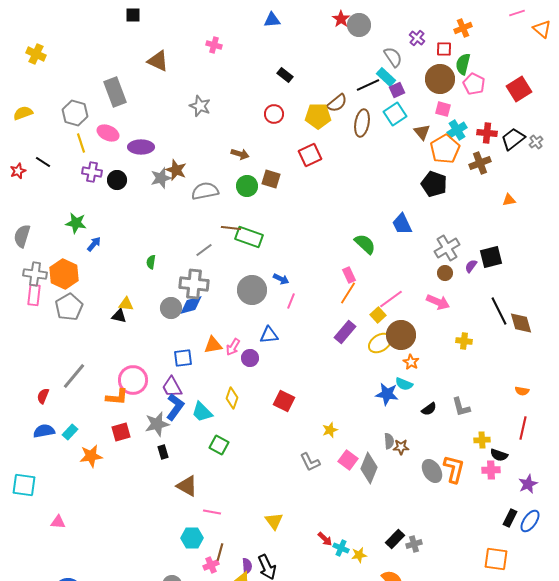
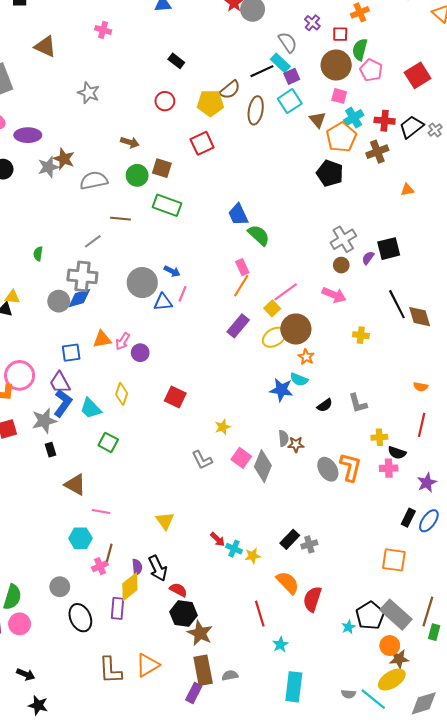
blue trapezoid: (402, 224) -> (238, 215), moved
green rectangle: (249, 237) -> (167, 205), moved
blue triangle: (269, 335) -> (163, 302), moved

